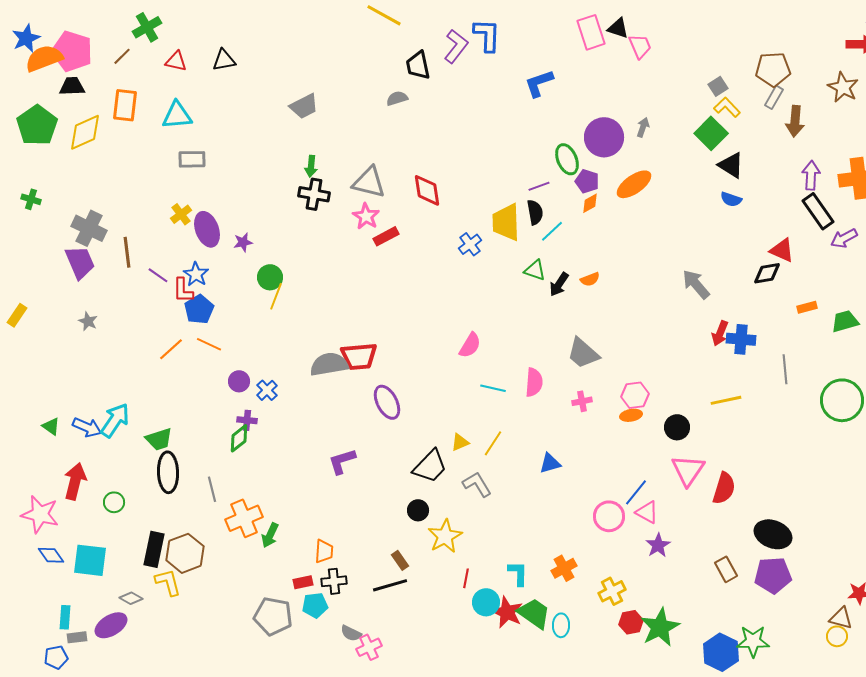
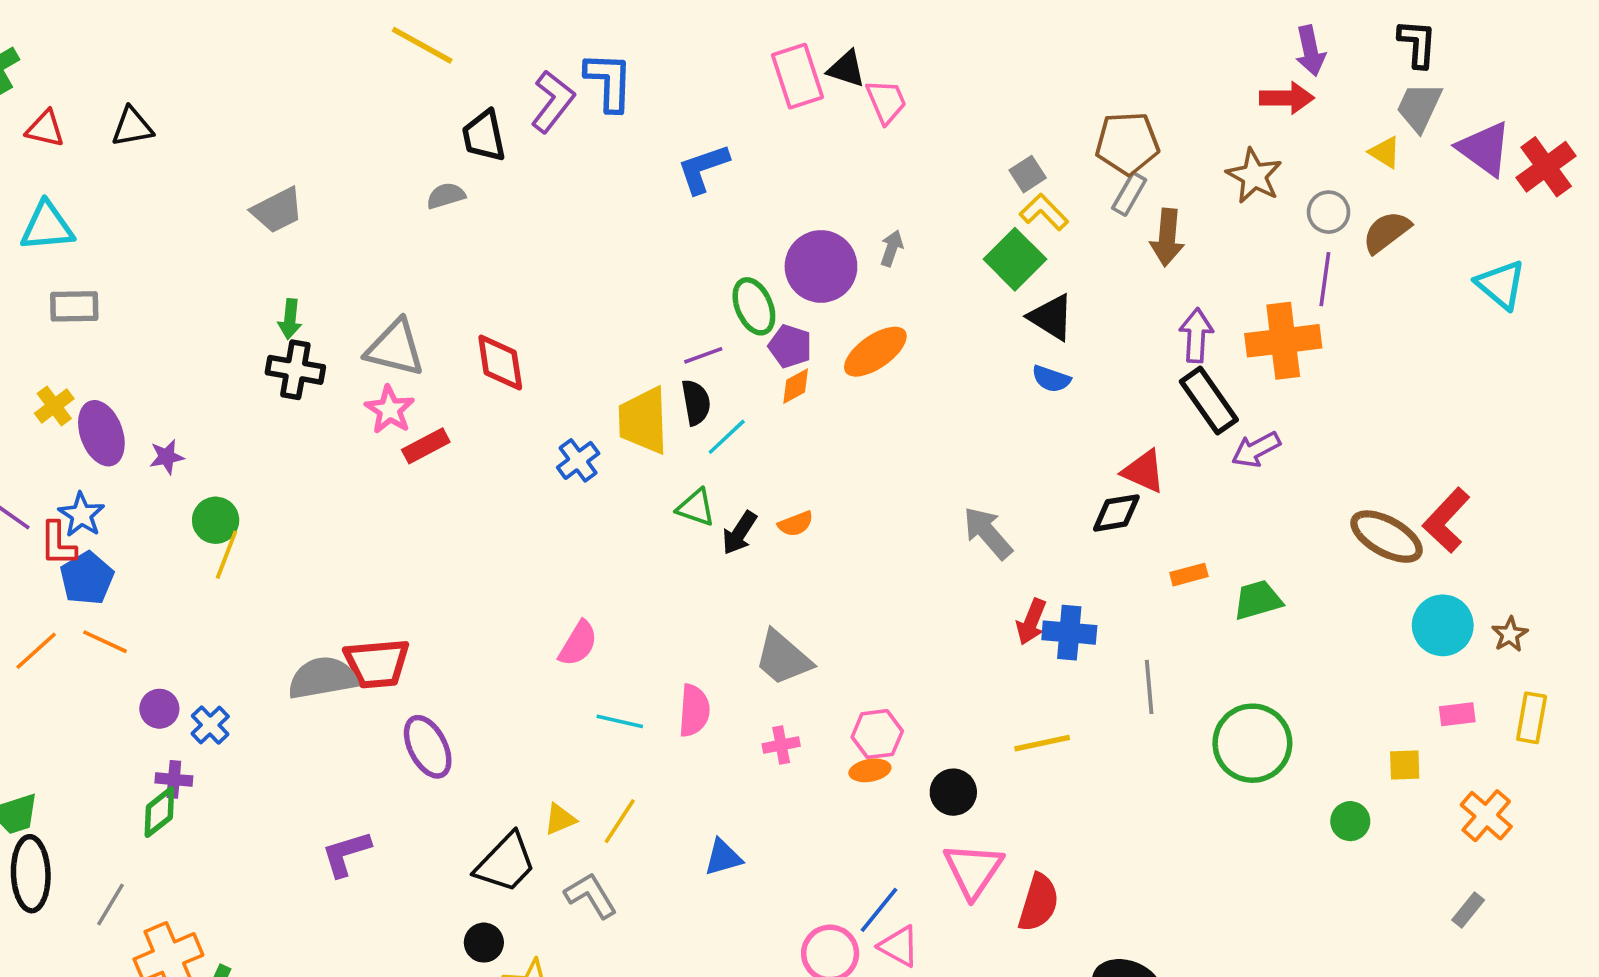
gray line: (212, 489) -> (110, 904), turned 45

